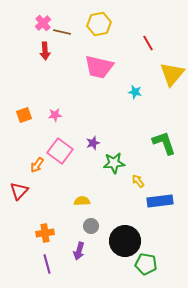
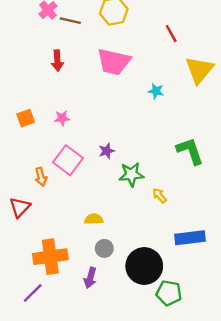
red arrow: (45, 51) -> (57, 61), moved
orange arrow: (37, 165) -> (41, 177), turned -49
blue rectangle: (160, 201) -> (190, 238), moved
orange cross: (45, 233) -> (50, 257), size x1.6
purple line: (47, 264) -> (33, 293), moved, turned 60

